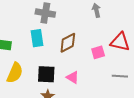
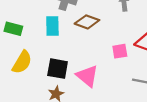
brown diamond: (68, 43) -> (87, 22), moved, turned 40
pink triangle: (73, 77) -> (87, 76), size x1.5

